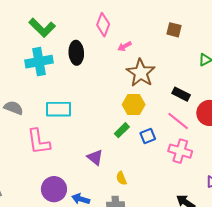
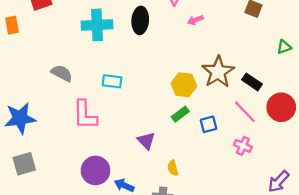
brown star: (141, 73) -> (218, 72), moved
yellow hexagon: (134, 105) -> (184, 85), moved
cyan rectangle: (58, 109) -> (112, 81), size x0.7
pink cross: (180, 151) -> (243, 146), size x0.7

